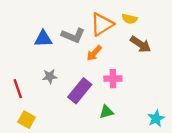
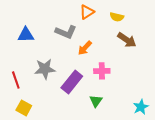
orange triangle: (102, 24) -> (87, 12), moved, size x0.7
blue triangle: (43, 39) -> (26, 35), moved
gray star: (50, 76) -> (45, 69), size x1.5
green triangle: (106, 112) -> (96, 101), turned -40

